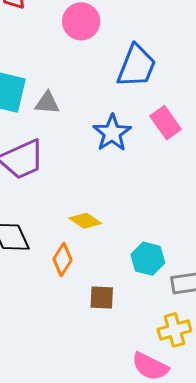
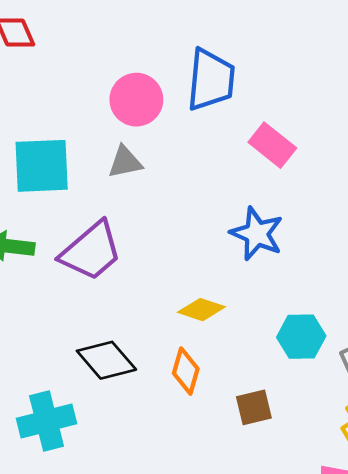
pink circle: (81, 21) -> (136, 100), moved
gray triangle: (47, 103) -> (125, 162), moved
blue star: (112, 133) -> (257, 234), moved

